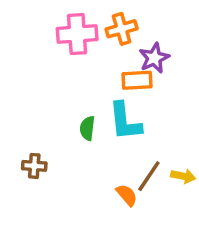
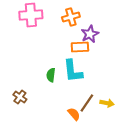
pink cross: (77, 34) -> (31, 15), moved
brown cross: (34, 166) -> (20, 97), turned 32

